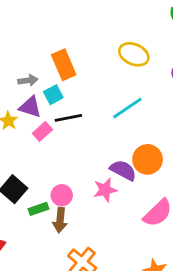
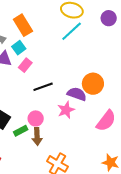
cyan line: (127, 108) -> (72, 31), moved
black line: (68, 118) -> (43, 87), moved
pink rectangle: (42, 131) -> (25, 65), moved

